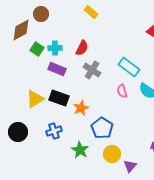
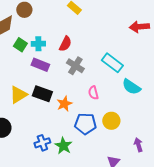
pink semicircle: (122, 91) -> (93, 93), moved
blue pentagon: (102, 128) -> (85, 124), turned -30
blue cross: (54, 131) -> (42, 143), moved
yellow circle: (112, 154) -> (111, 121), moved

